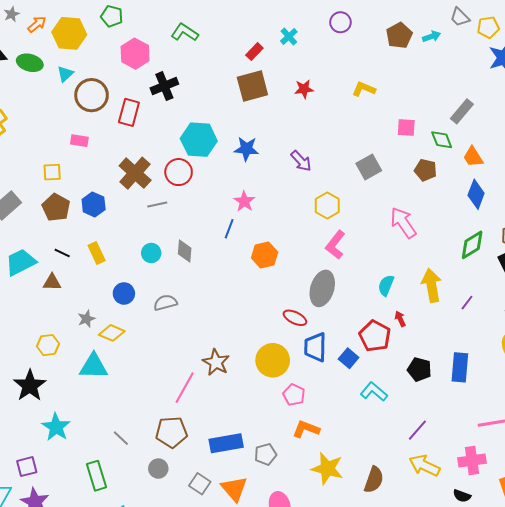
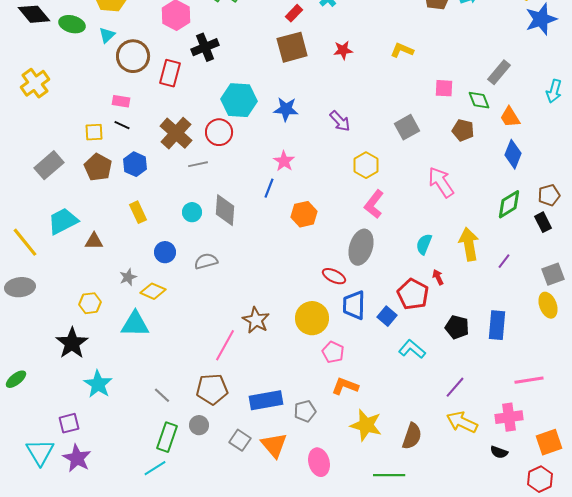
gray diamond: (185, 251) -> (225, 210), size x1.4
black line: (62, 253) -> (122, 125), moved
green rectangle: (97, 476) -> (167, 437), moved, turned 36

